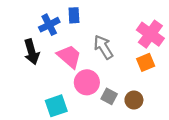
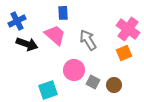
blue cross: (49, 25) -> (17, 21), moved
black arrow: (32, 52) -> (27, 44), turned -55
pink trapezoid: (69, 56) -> (55, 35), moved

